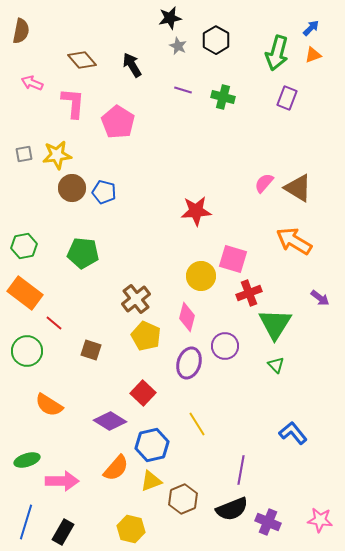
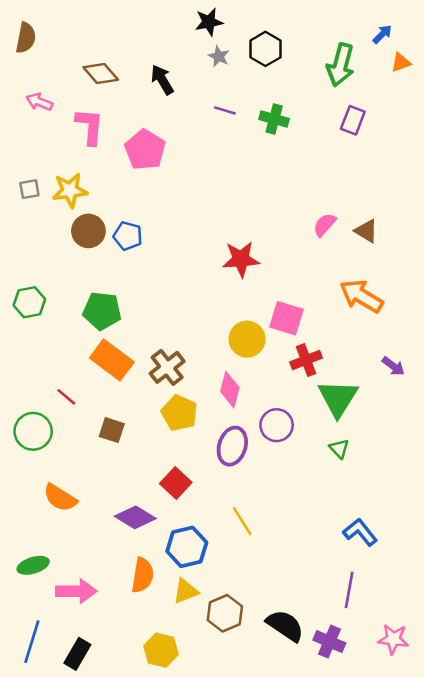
orange triangle: (313, 55) -> (401, 62), moved
brown triangle: (298, 188) -> (366, 231), size x0.7
orange rectangle: (25, 293) -> (112, 360), moved
orange semicircle: (116, 468) -> (143, 575), turned -32
purple line: (241, 470) -> (349, 590), moved
black semicircle: (232, 509) -> (285, 626), turned -124

